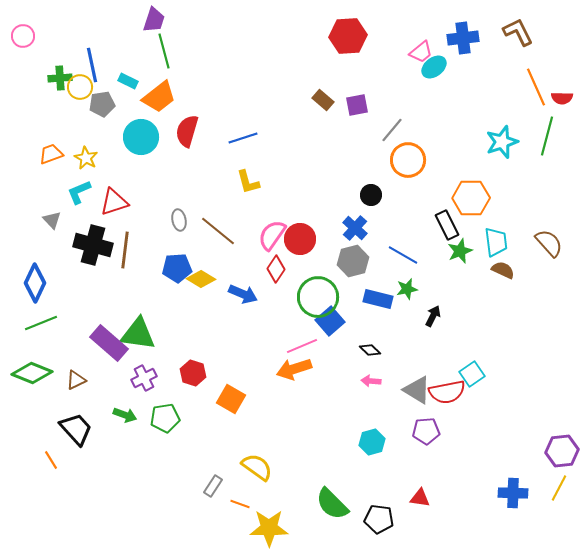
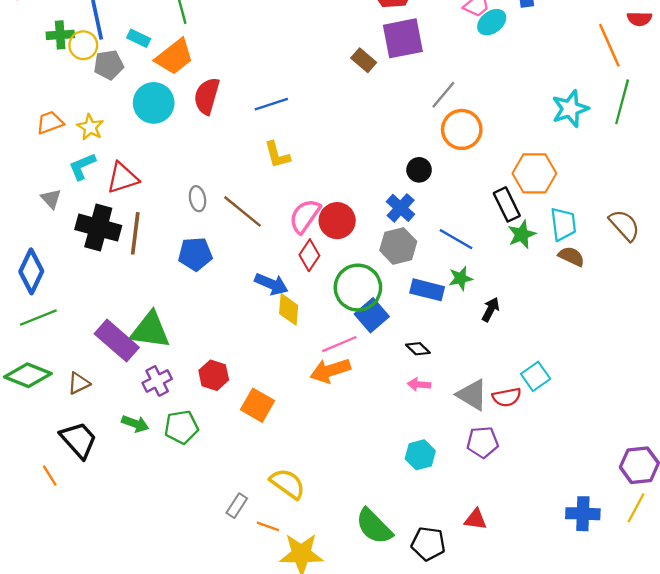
red semicircle: (562, 98) -> (639, 19), moved
purple square: (357, 105) -> (403, 38), moved, size x1.6
yellow diamond: (201, 279) -> (289, 309), moved, turned 64
red semicircle: (447, 392) -> (507, 397), size x0.7

